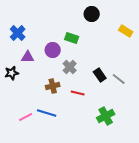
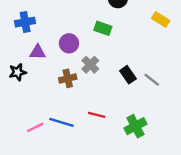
blue cross: (18, 33) -> (25, 22), turned 35
green rectangle: (72, 38) -> (103, 28), moved
brown cross: (53, 86) -> (68, 78), moved
red line: (78, 93) -> (97, 115), moved

